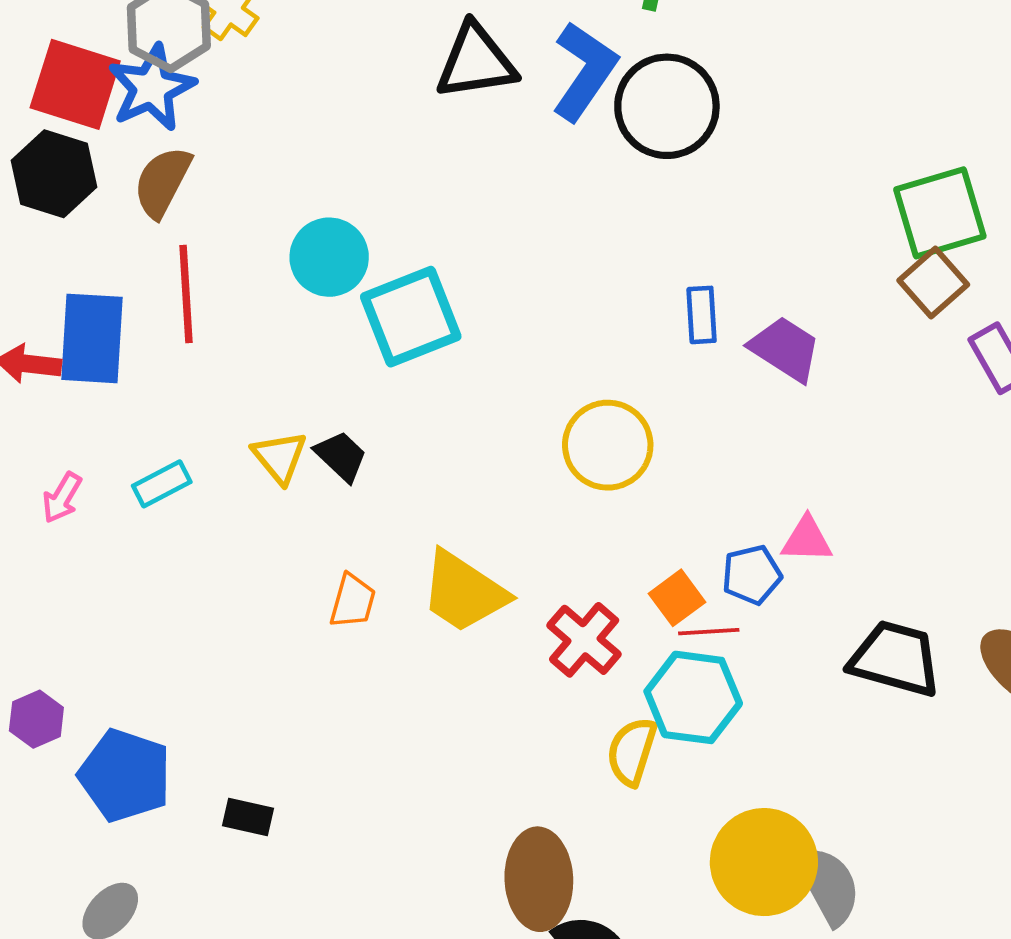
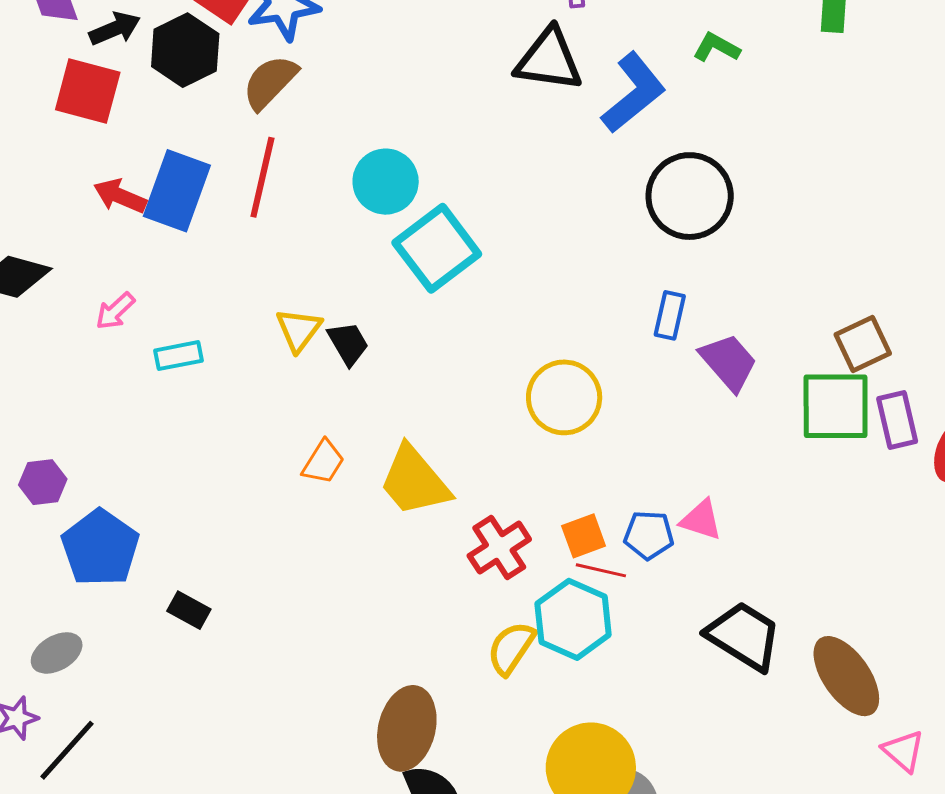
black circle: (667, 106) -> (690, 196), moved
green square: (940, 213) -> (836, 406), moved
cyan square: (411, 317) -> (437, 248), turned -32
cyan rectangle: (162, 484) -> (179, 356), moved

